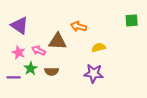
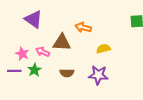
purple triangle: (20, 25) -> (33, 19), moved
brown semicircle: (52, 71) -> (67, 73), moved
purple line: (14, 77) -> (14, 71), moved

